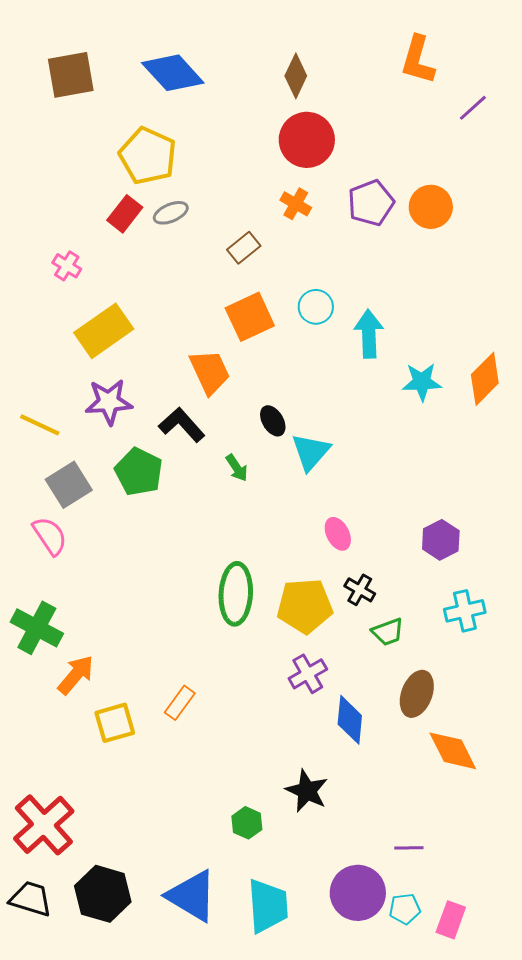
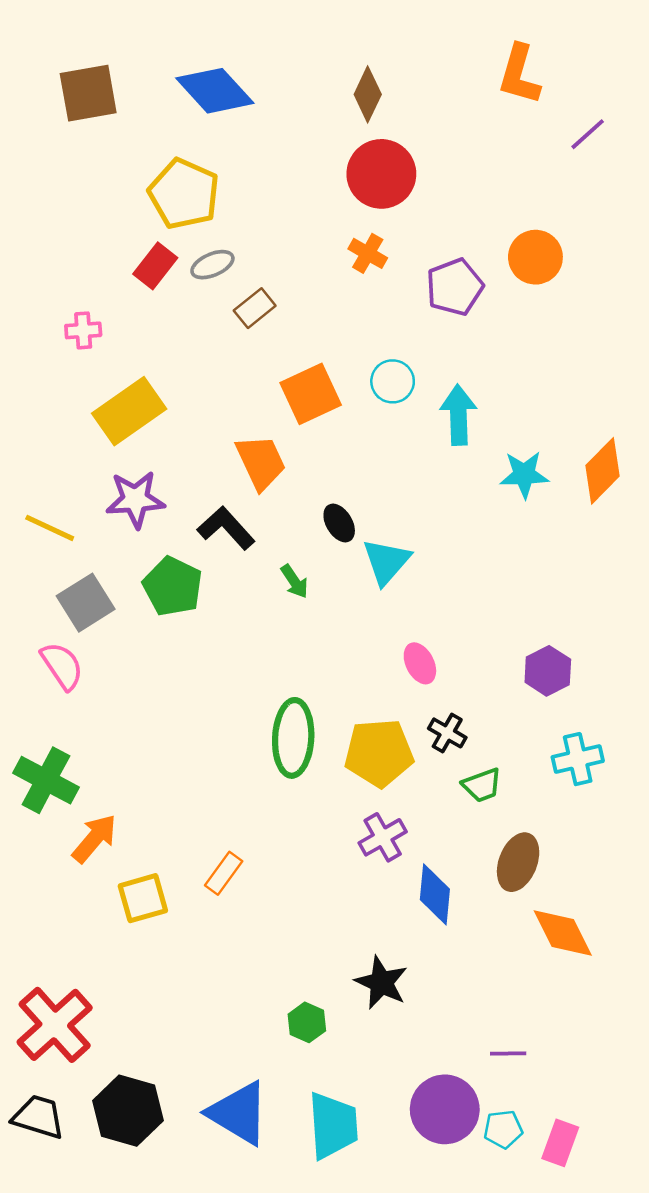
purple pentagon: (371, 203) -> (455, 287), moved
brown rectangle: (244, 248) -> (255, 308), moved
pink cross: (67, 266) -> (83, 330), turned -36

